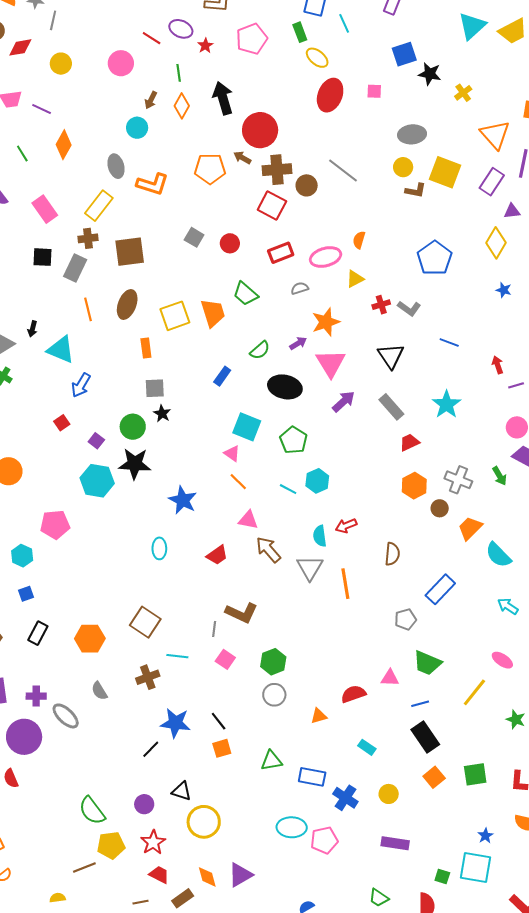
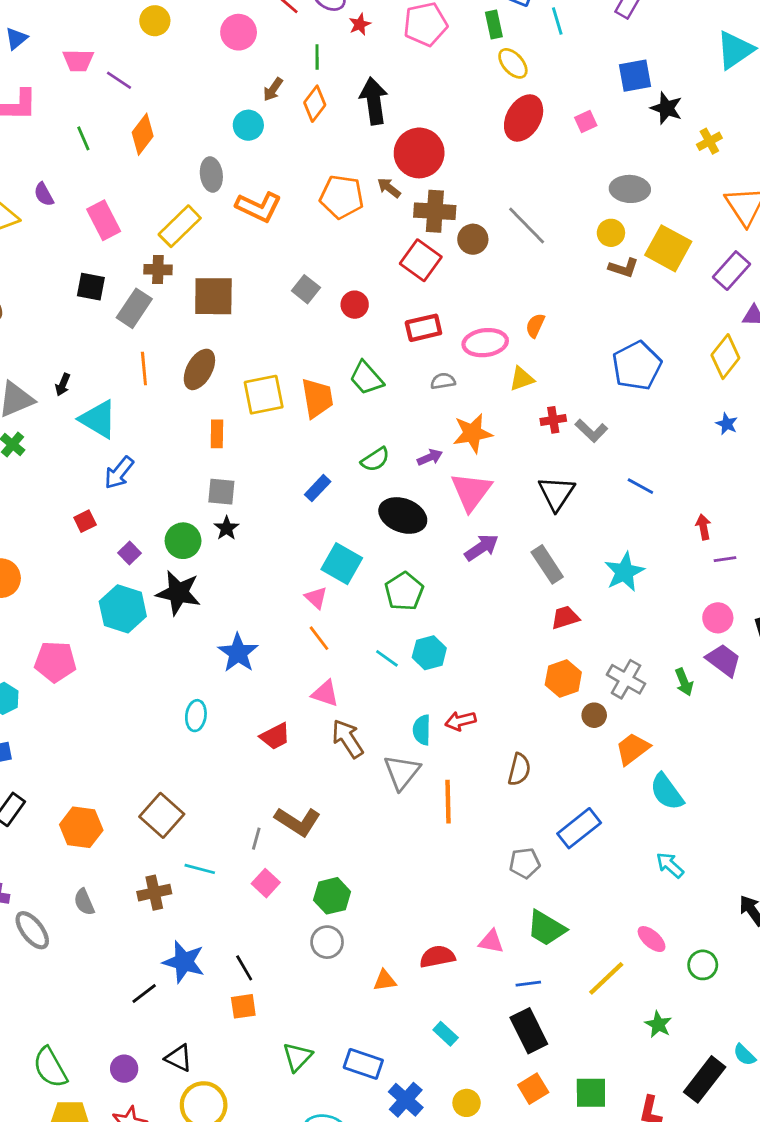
pink square: (374, 91) -> (586, 121), turned -35
green triangle: (271, 761) -> (297, 1057), moved, turned -45

